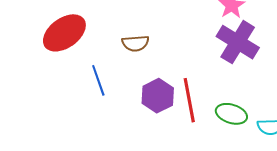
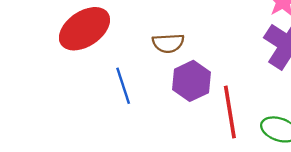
purple hexagon: (158, 96) -> (192, 81), moved

